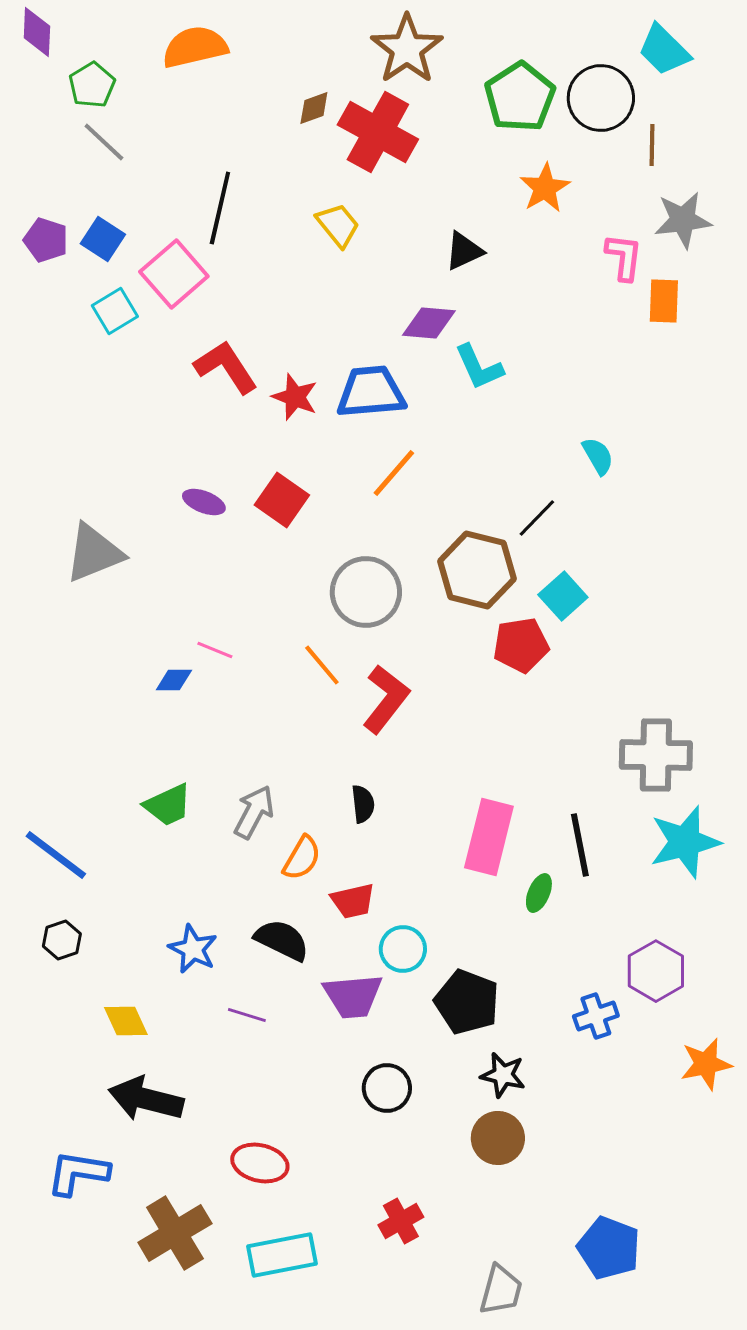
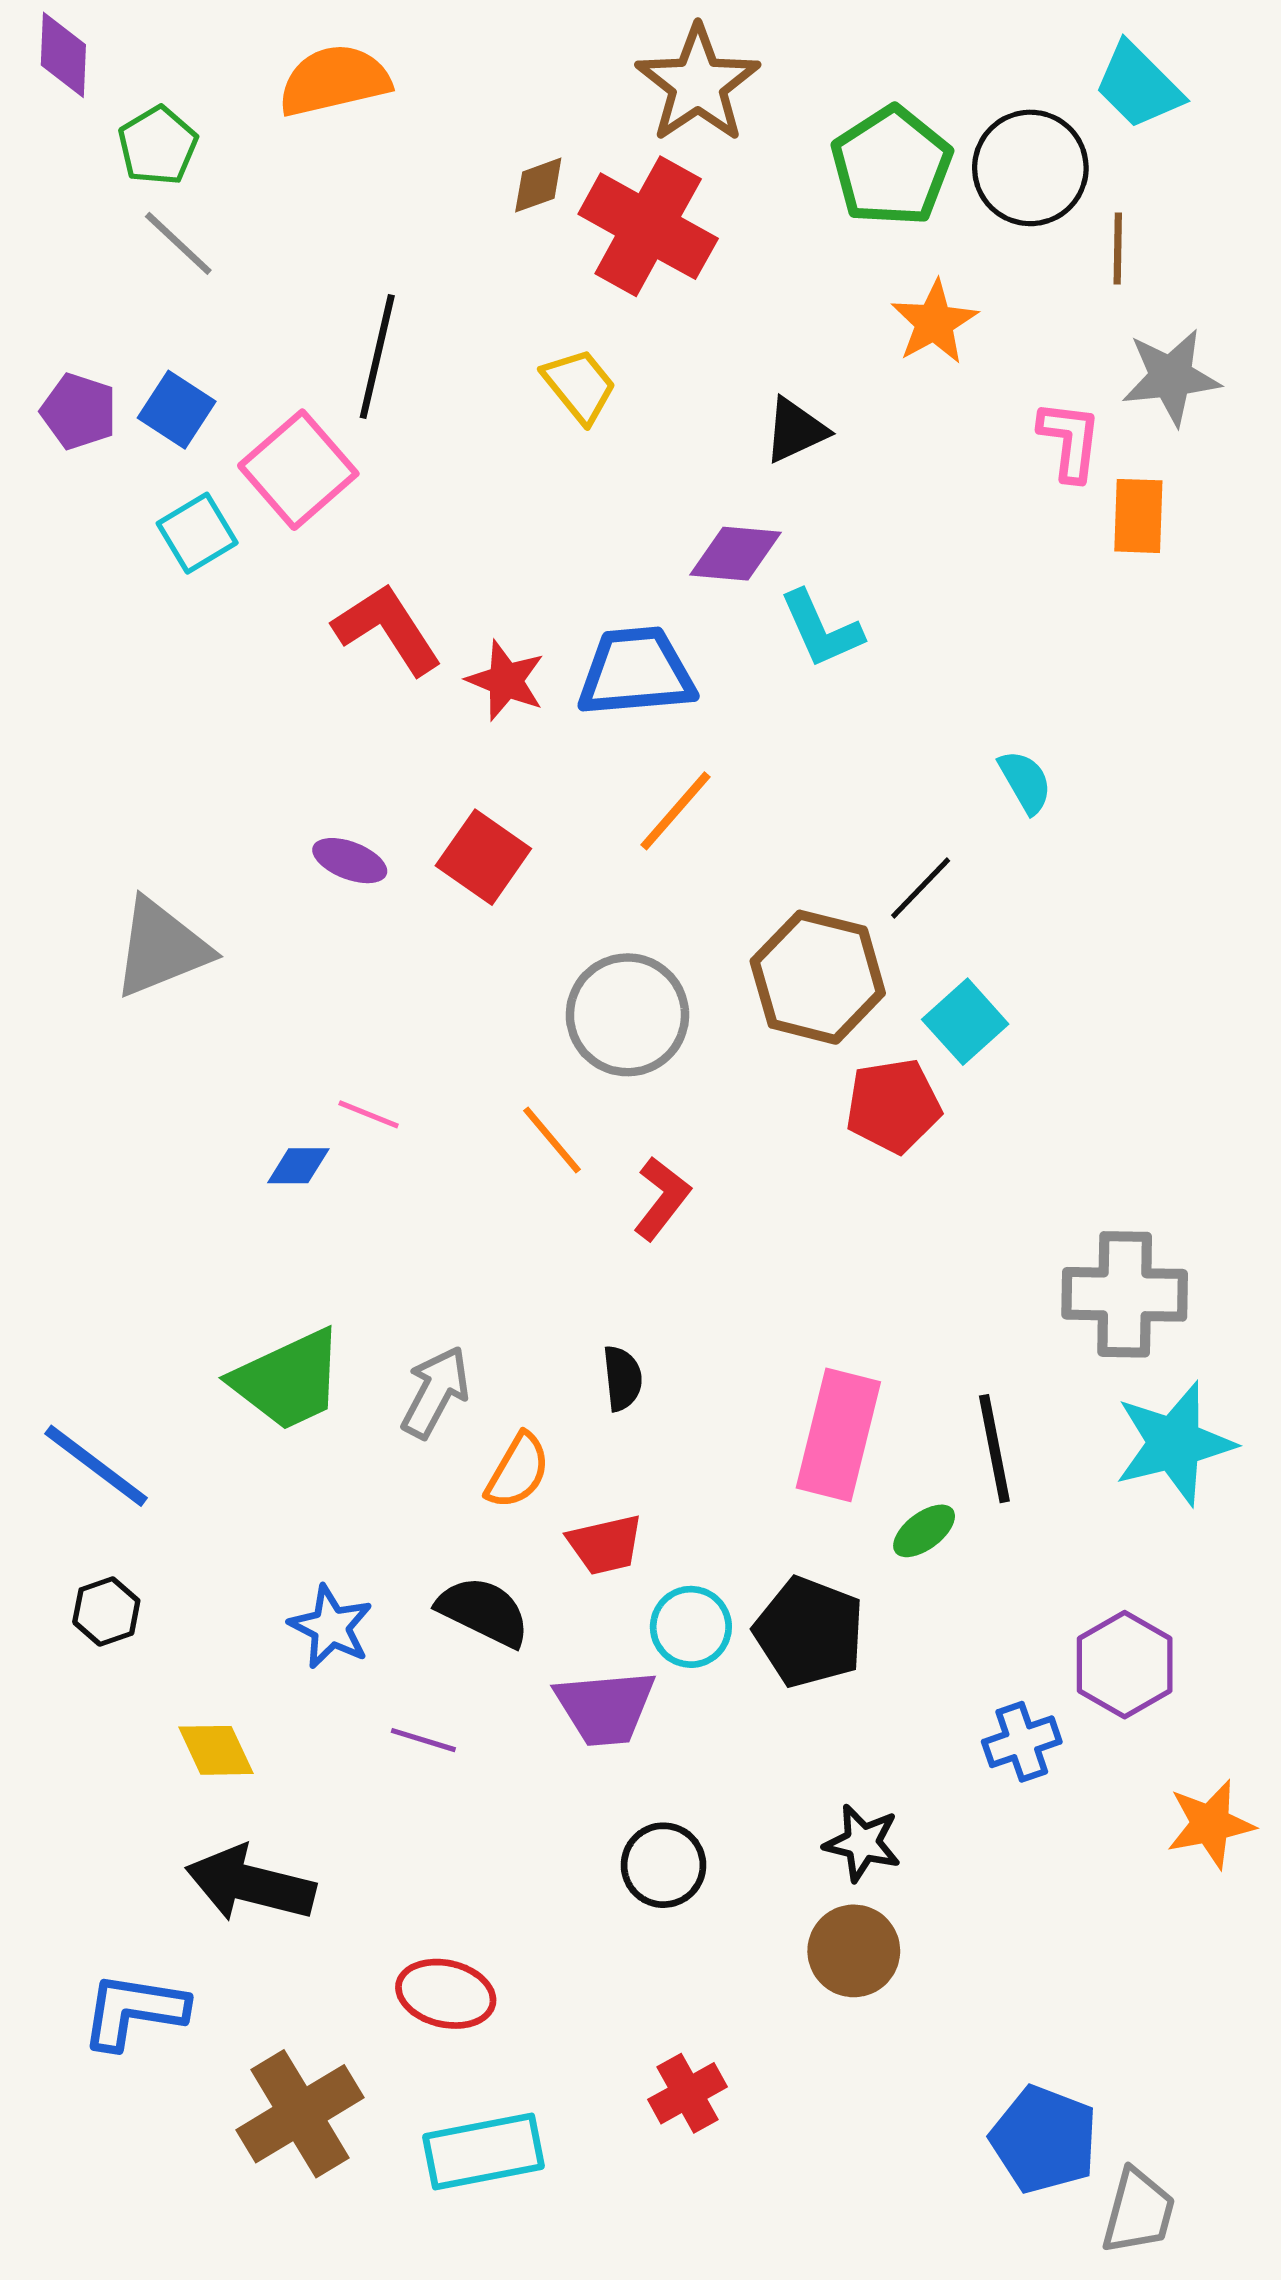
red L-shape: (386, 699) -> (662, 1198), size x0.7
green trapezoid: (168, 805) -> (288, 1380), size x1.4
green ellipse: (539, 893) -> (924, 1531), turned 30
black pentagon: (467, 1002) -> (809, 1632), moved
gray trapezoid: (501, 1290) -> (1138, 2212), moved

